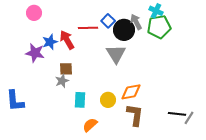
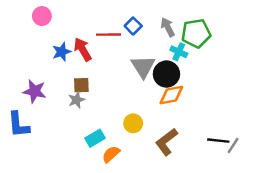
cyan cross: (156, 11) -> (179, 52), moved
black circle: (124, 30) -> (166, 74), moved
purple star: (35, 53) -> (34, 91), moved
orange diamond: (131, 92) -> (171, 95), moved
cyan rectangle: (80, 100) -> (95, 138), moved, turned 56
brown L-shape: (135, 115) -> (166, 142), turned -135

